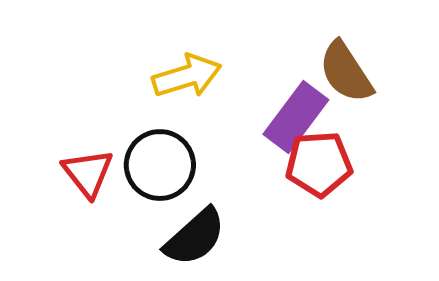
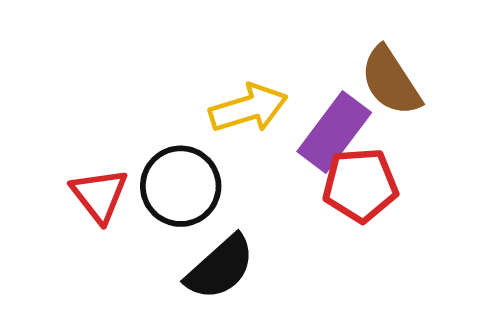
yellow arrow: (187, 76) -> (248, 108), moved

